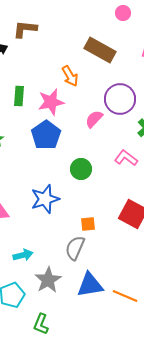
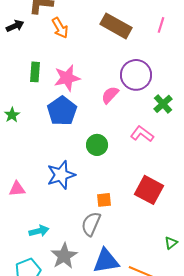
orange arrow: (70, 76) -> (60, 28), moved

